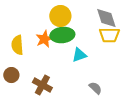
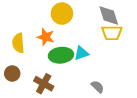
green ellipse: (62, 35) -> (61, 55), moved
orange star: (44, 39) -> (46, 37), turned -30

